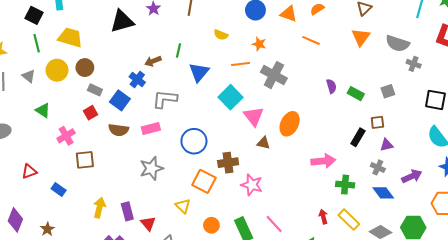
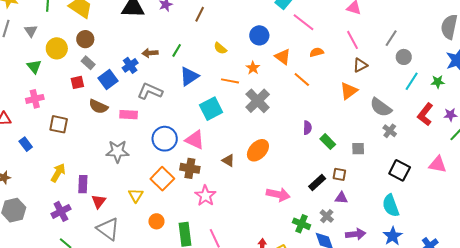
orange triangle: (289, 14) -> (283, 57), moved
yellow circle: (57, 70) -> (57, 48), moved
pink triangle: (254, 116) -> (195, 140), moved, turned -45
pink cross: (66, 136) -> (35, 99), moved
green cross: (345, 185) -> (301, 224), moved

